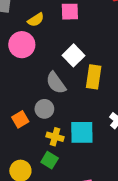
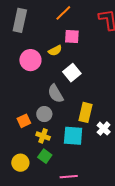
yellow semicircle: (36, 20) -> (55, 51), moved
yellow rectangle: (94, 77) -> (85, 112), moved
yellow cross: (55, 137) -> (43, 136), moved

